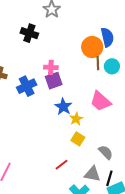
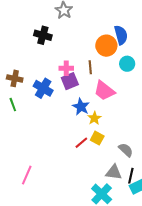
brown line: (98, 63) -> (90, 67), moved
blue cross: (27, 86) -> (43, 88), turned -30
pink trapezoid: (100, 101) -> (104, 91), moved
red line: (62, 165) -> (81, 143), moved

